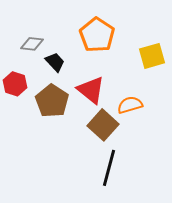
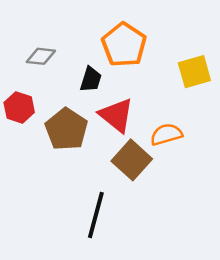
black trapezoid: (55, 62) -> (91, 79), moved, turned 60
black line: (109, 168) -> (96, 215), moved

